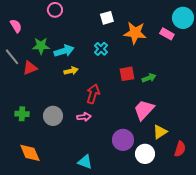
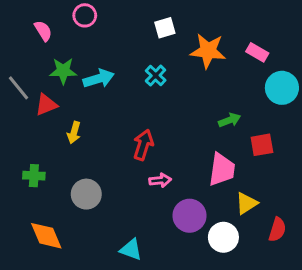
cyan circle: (183, 18) -> (282, 88), moved
pink semicircle: (16, 26) -> (43, 31), moved
yellow arrow: (71, 71) -> (74, 132), moved, turned 120
red square: (127, 74) -> (262, 145), moved
pink trapezoid: (144, 110) -> (222, 169), turned 145
gray circle: (53, 116) -> (86, 194), moved
pink arrow: (84, 117) -> (160, 180), moved

